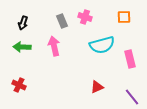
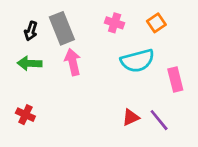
orange square: (124, 17) -> (156, 23), moved, turned -32
gray rectangle: (62, 21) -> (62, 28), moved, size x1.6
purple line: (132, 97) -> (159, 120), moved

